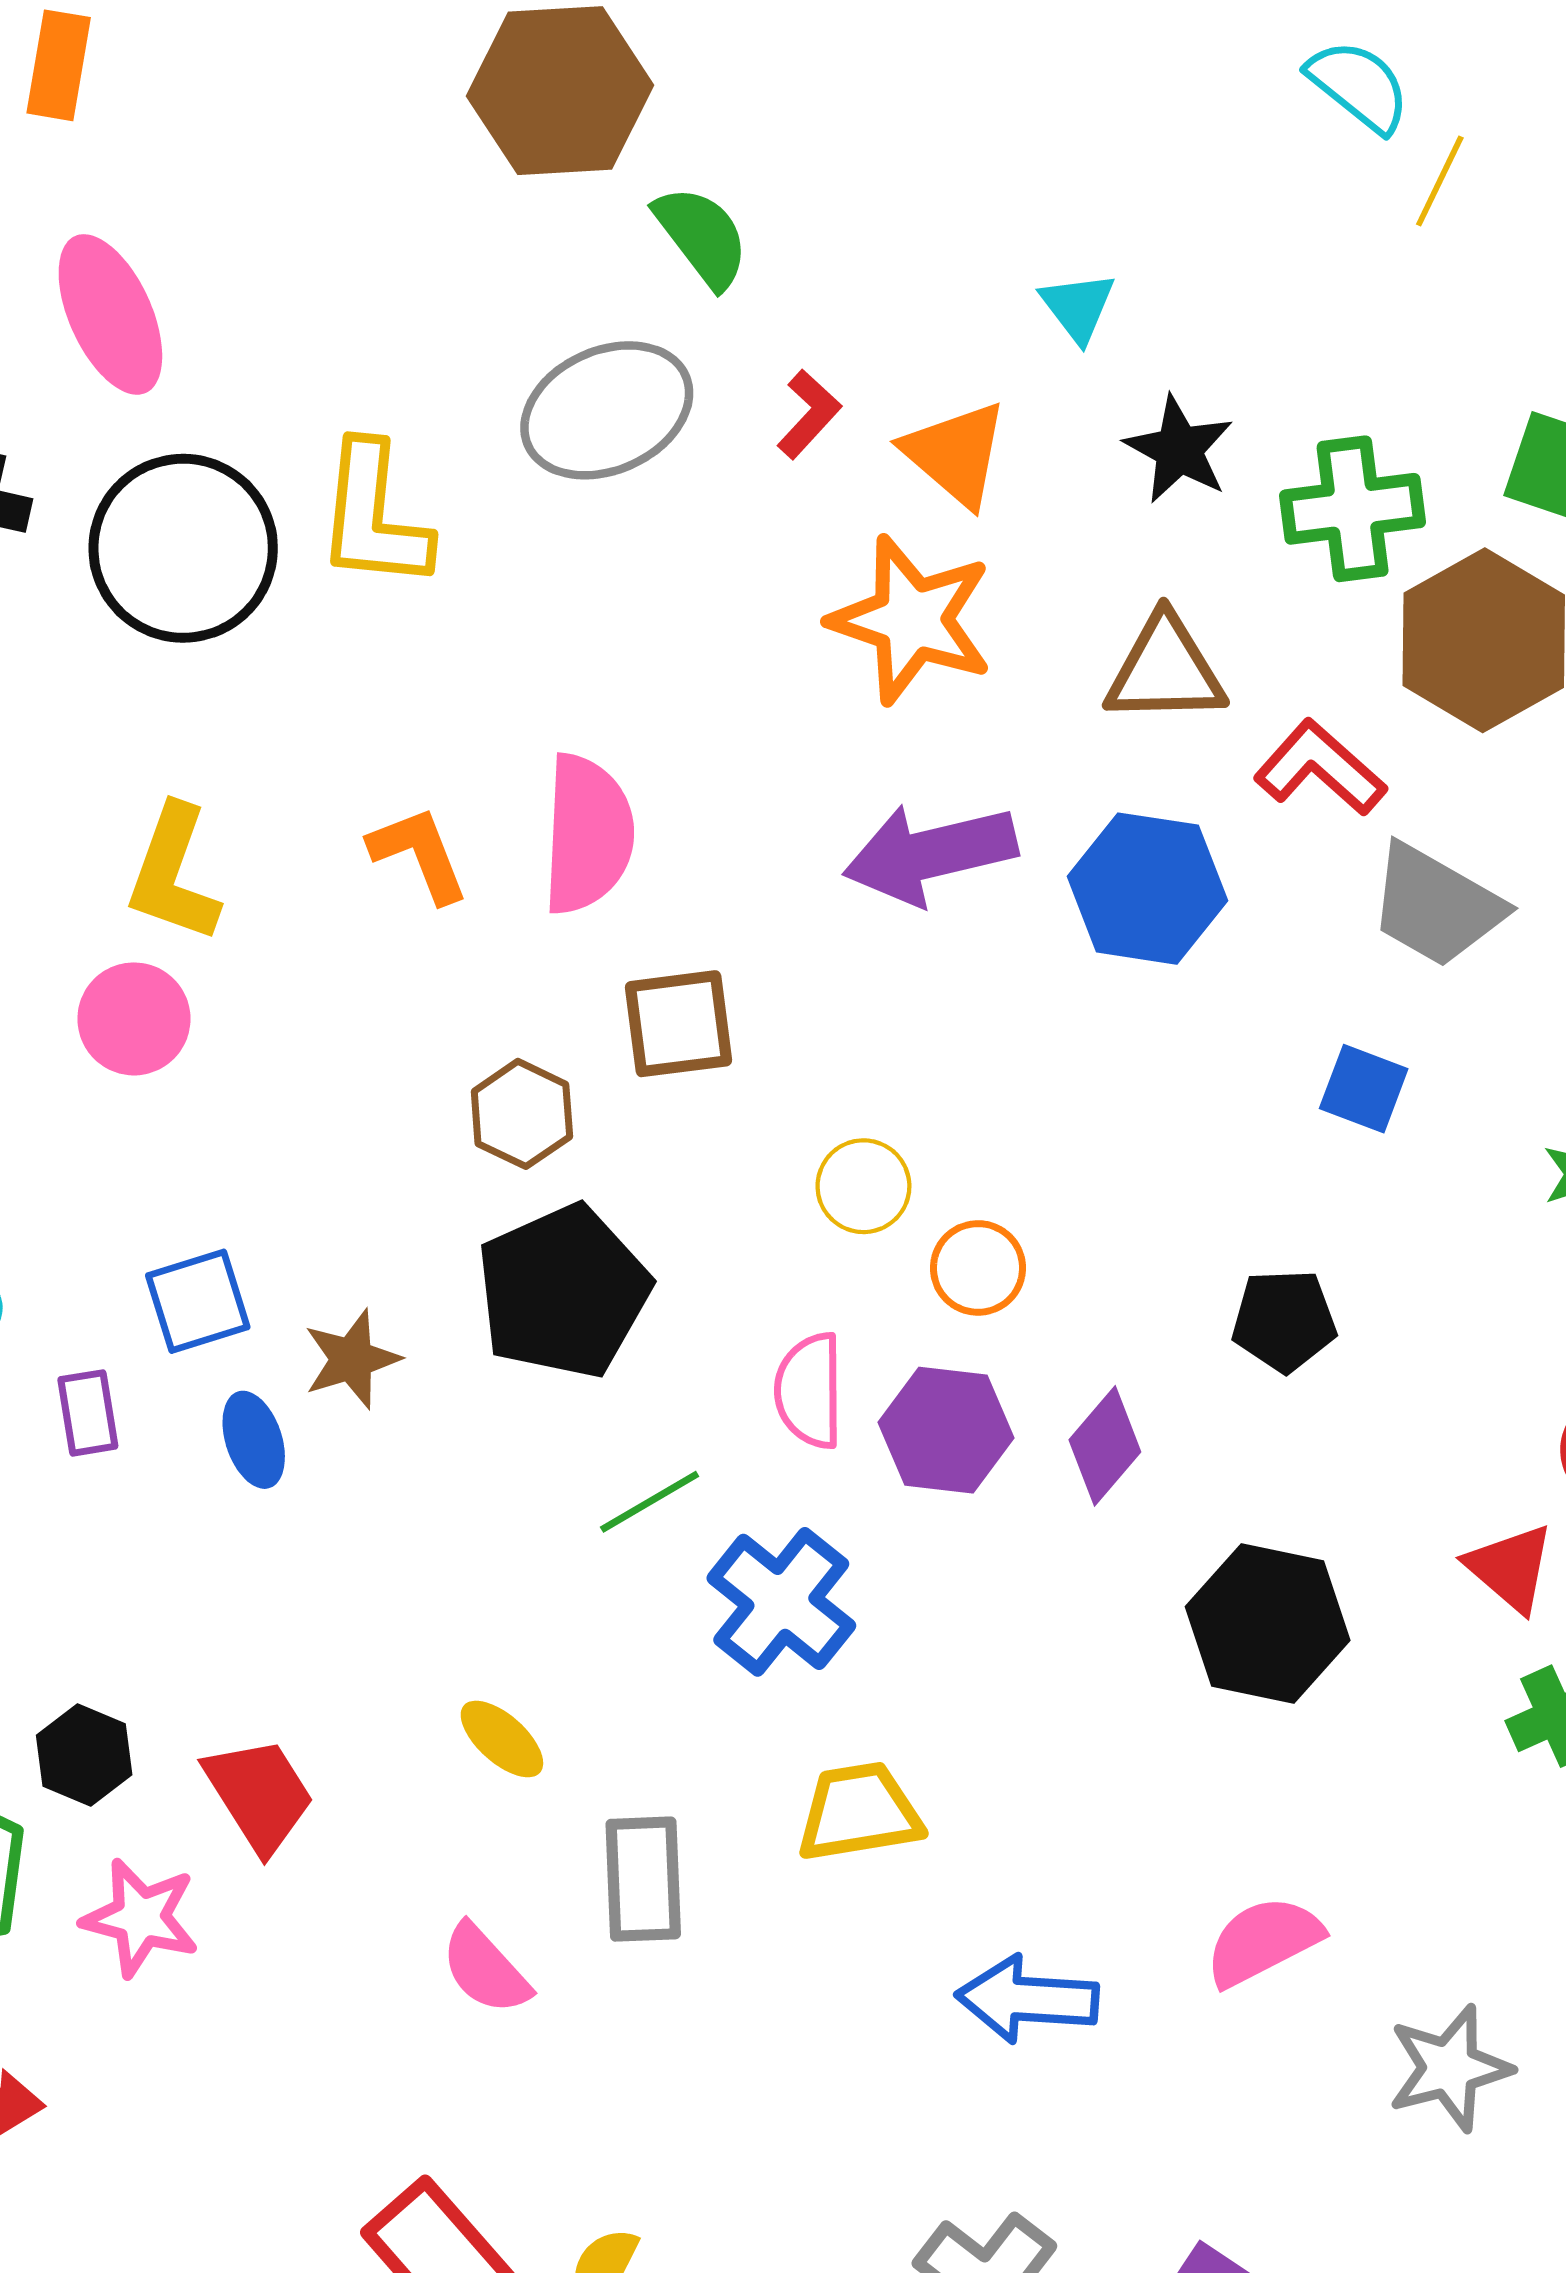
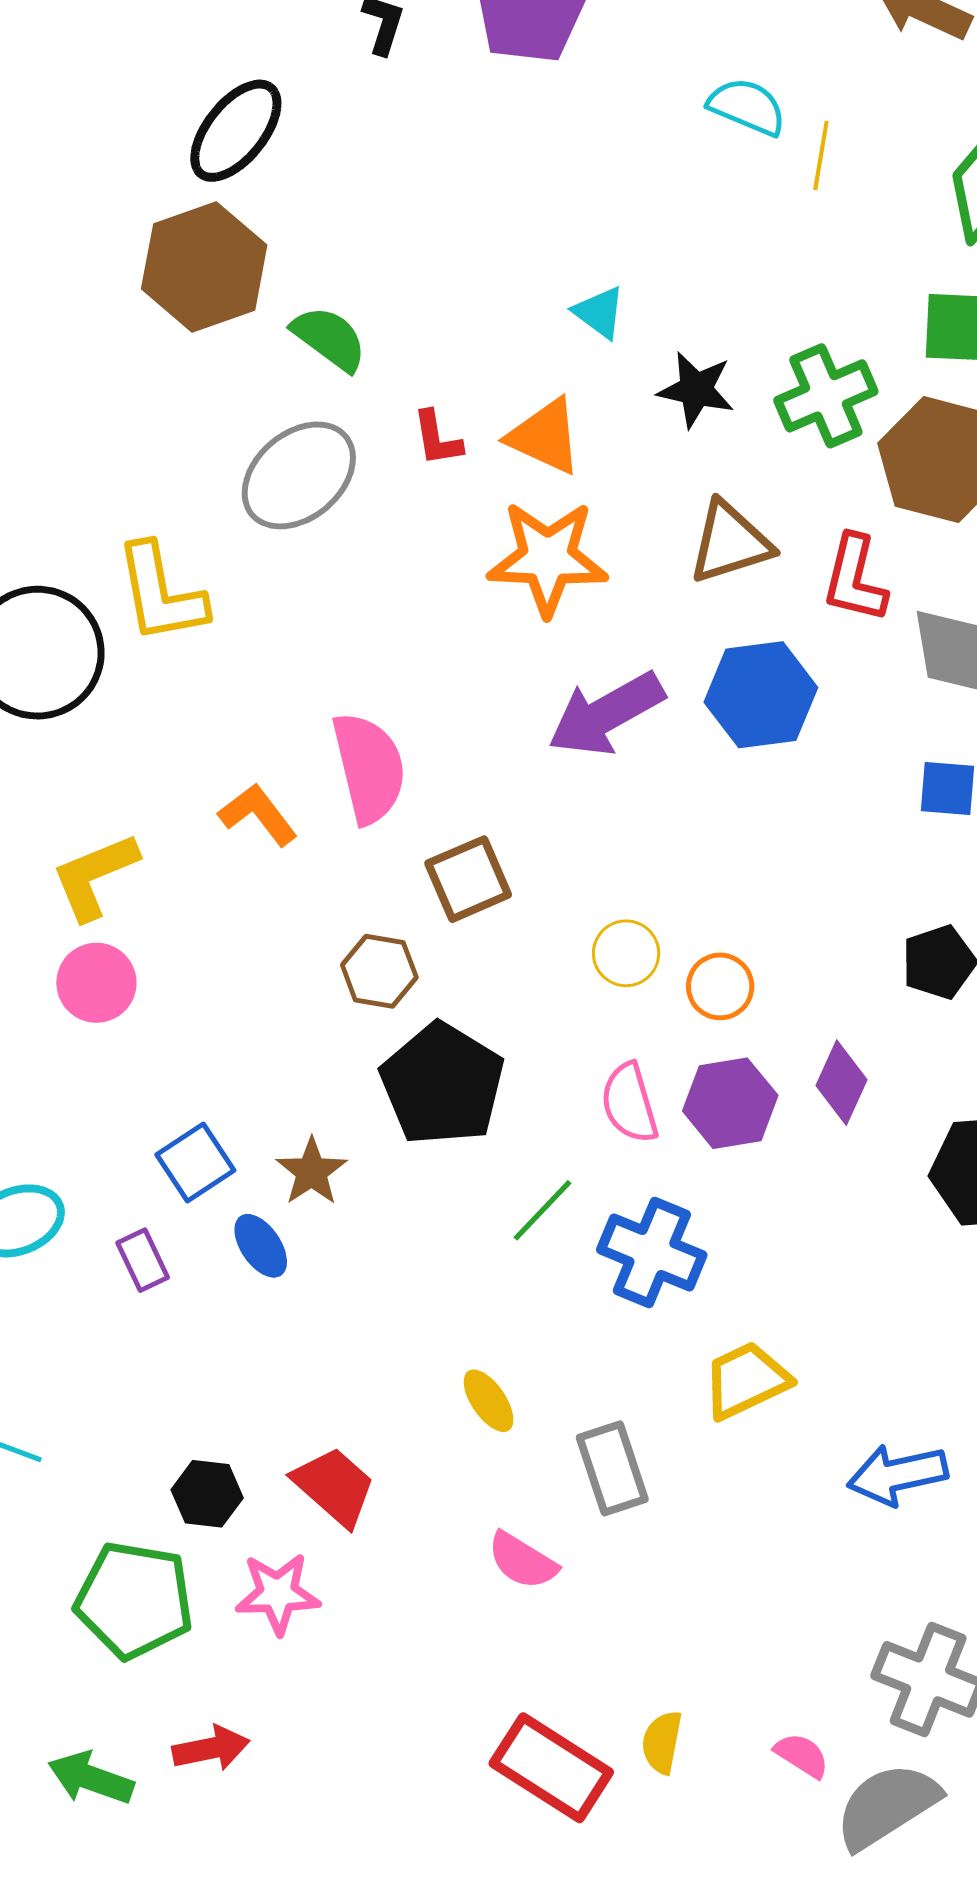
red L-shape: (809, 414) -> (437, 438), turned 144
red L-shape: (1320, 768) -> (855, 579), turned -102
yellow L-shape: (173, 874) -> (95, 876), turned 64
yellow ellipse: (502, 1739) -> (489, 1401), turned 30

